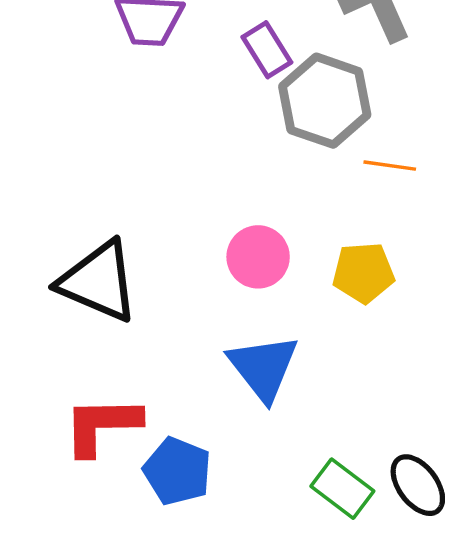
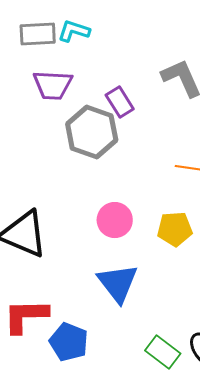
gray hexagon: (325, 101) -> (92, 132), moved

